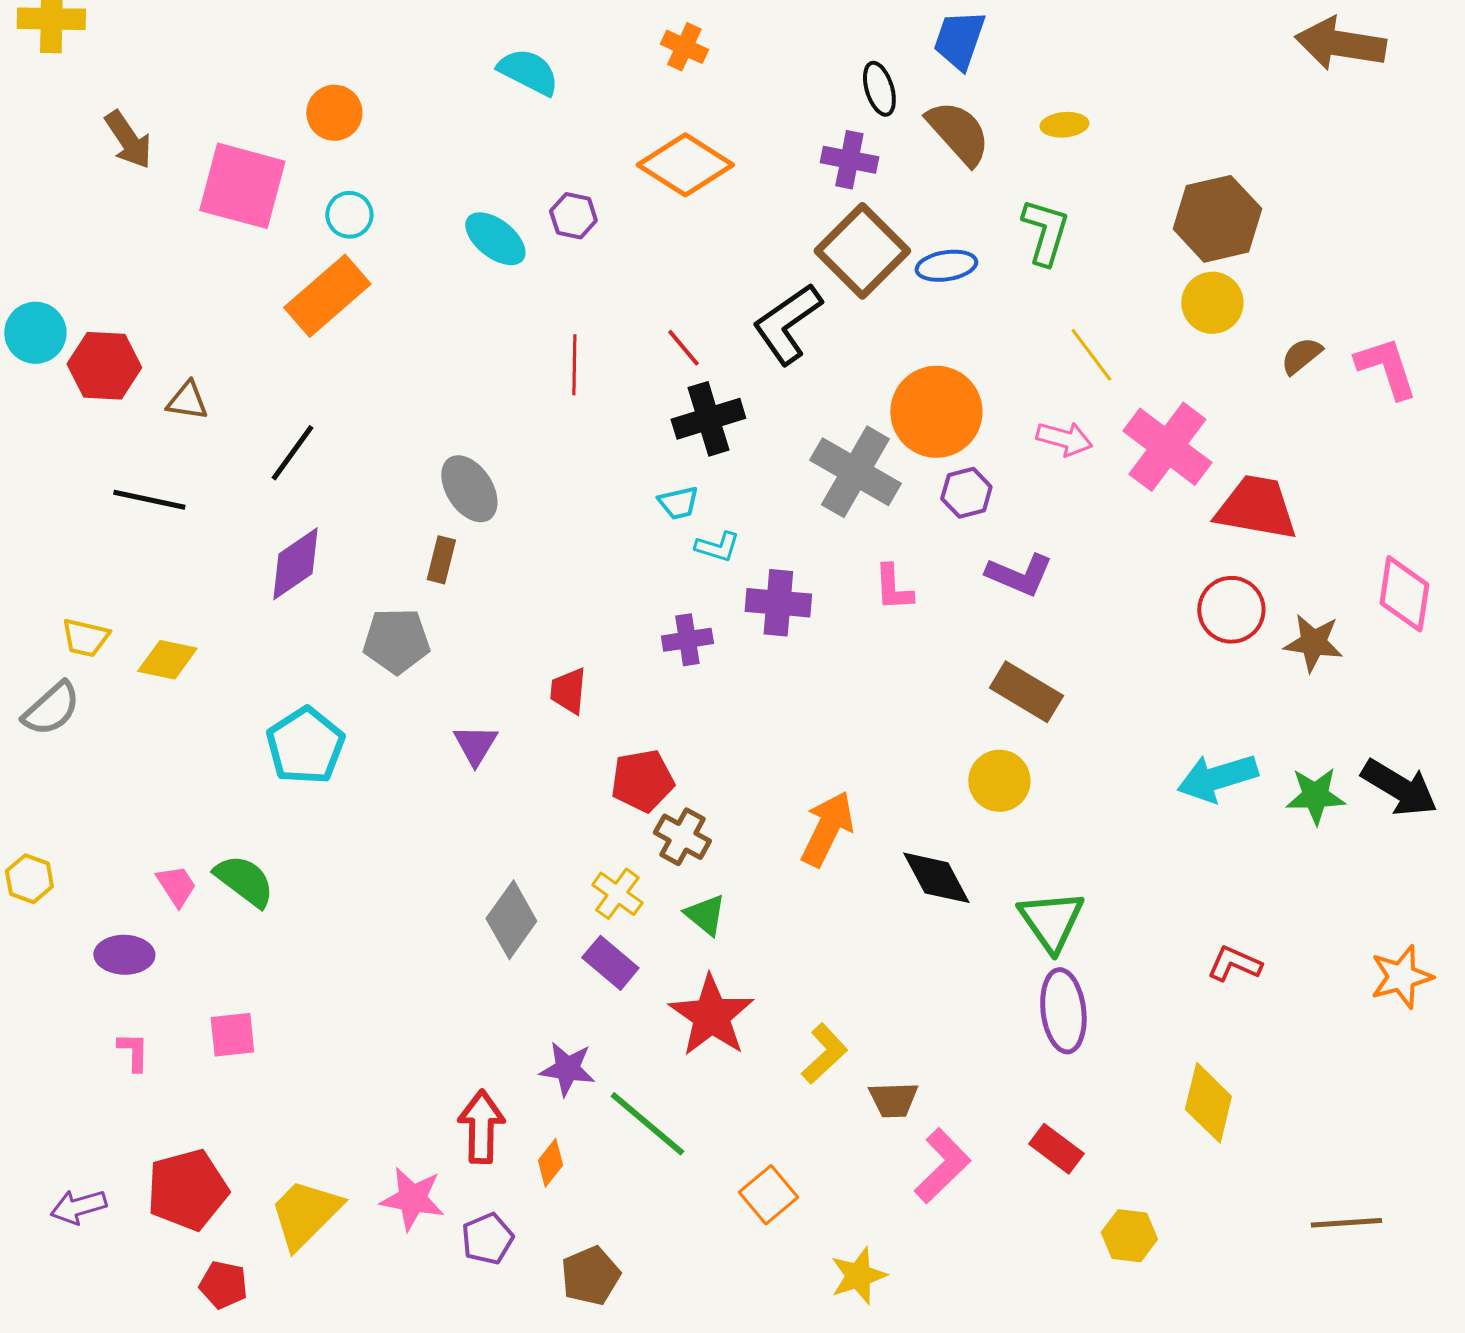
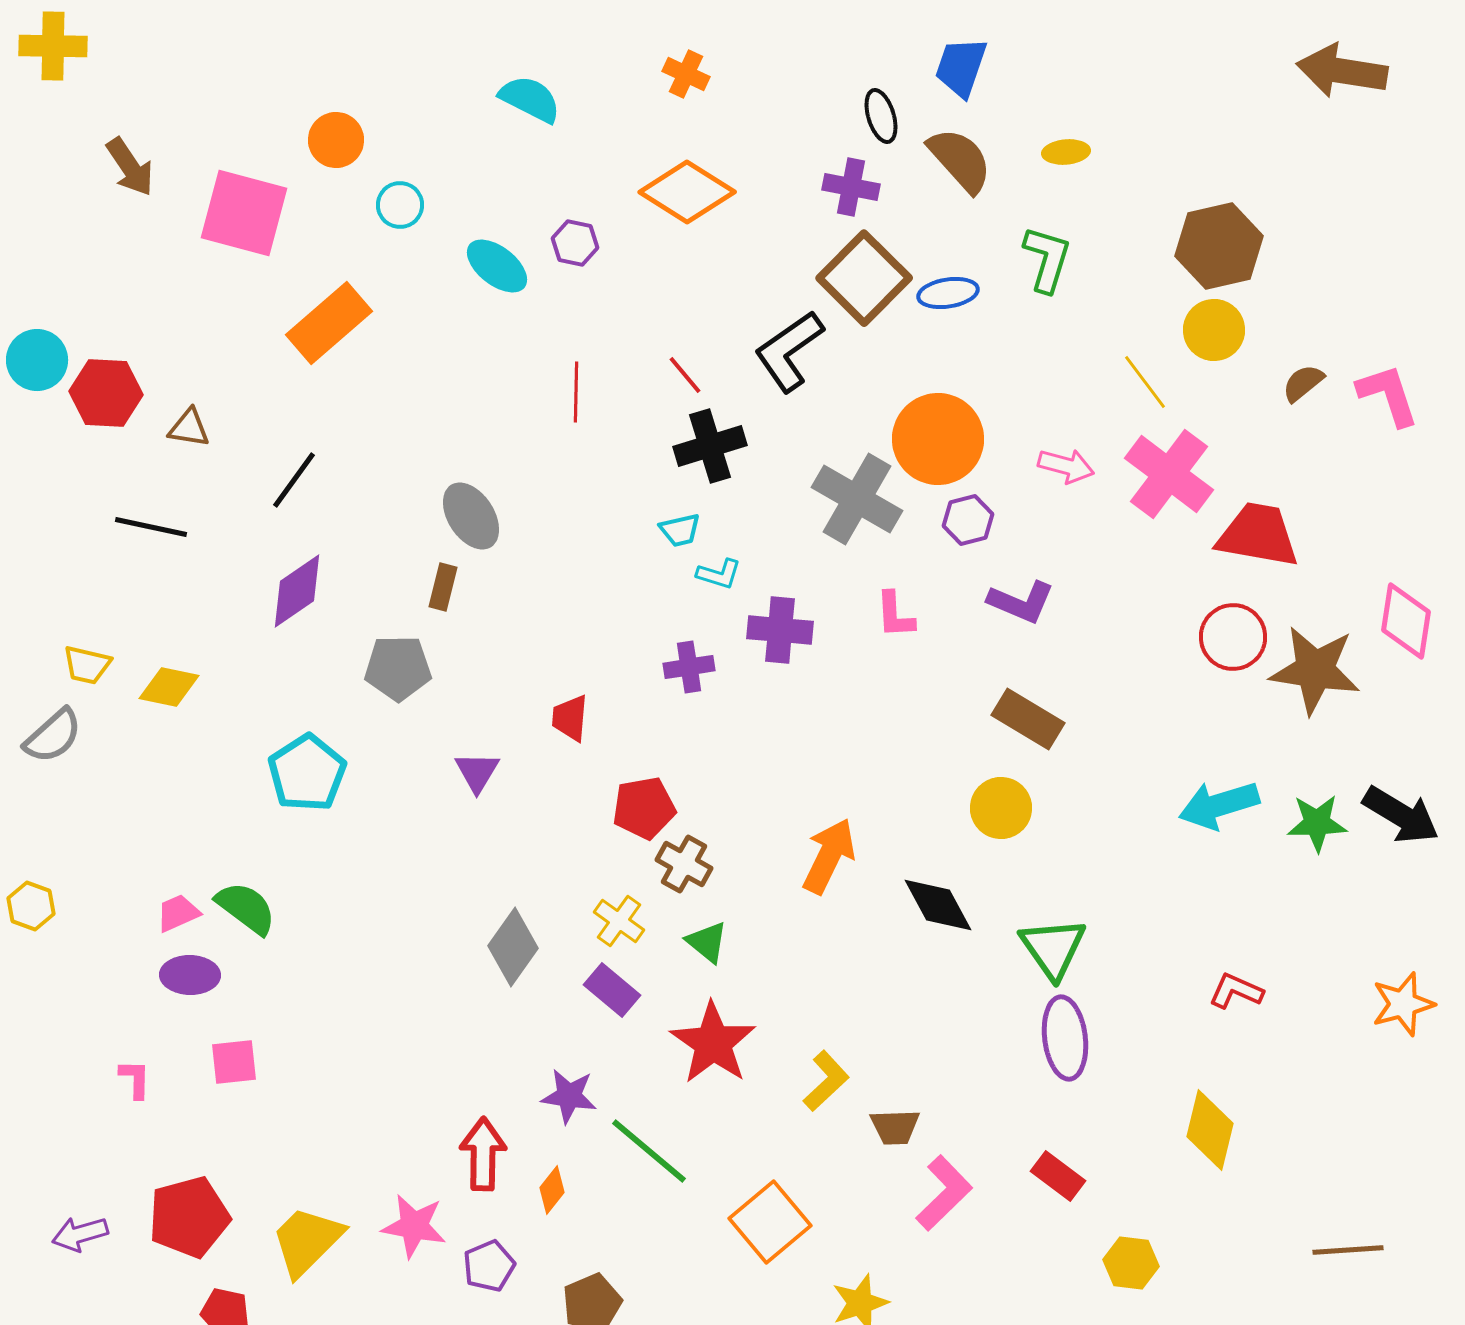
cyan circle: (349, 215) -> (400, 205), moved
yellow line: (1091, 355) -> (1145, 382), moved
brown star: (1313, 643) -> (1315, 670), size x1.5
pink trapezoid: (176, 886) -> (178, 913), turned -81
purple ellipse: (124, 955) -> (190, 975), moved
orange square: (768, 1195) -> (770, 1222), size x1.4

